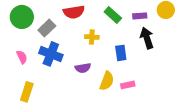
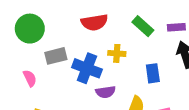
gray rectangle: (47, 28) -> (56, 56), moved, turned 30
blue cross: (51, 54) -> (87, 68), moved

